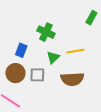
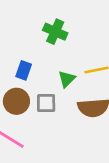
green cross: (46, 32) -> (55, 32), moved

